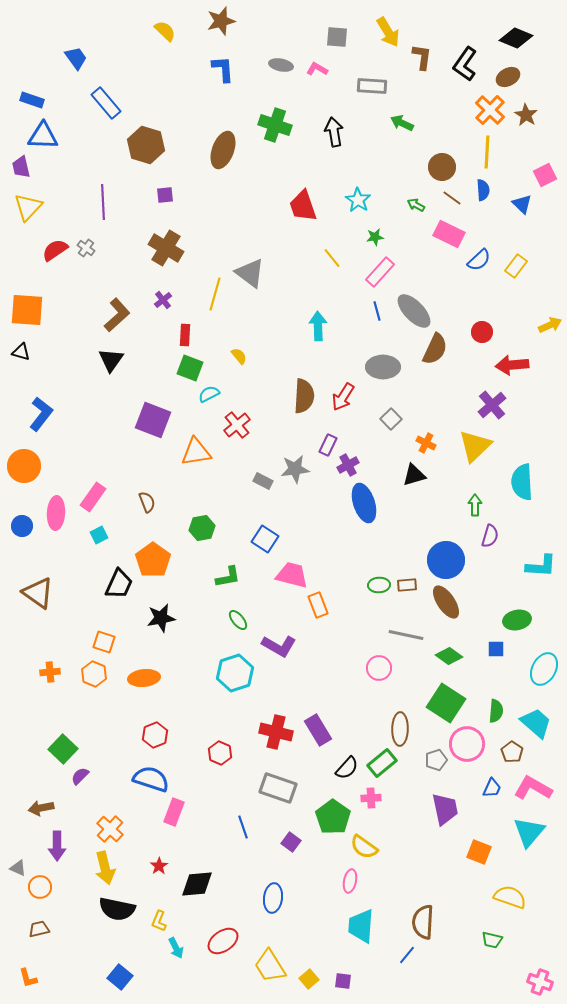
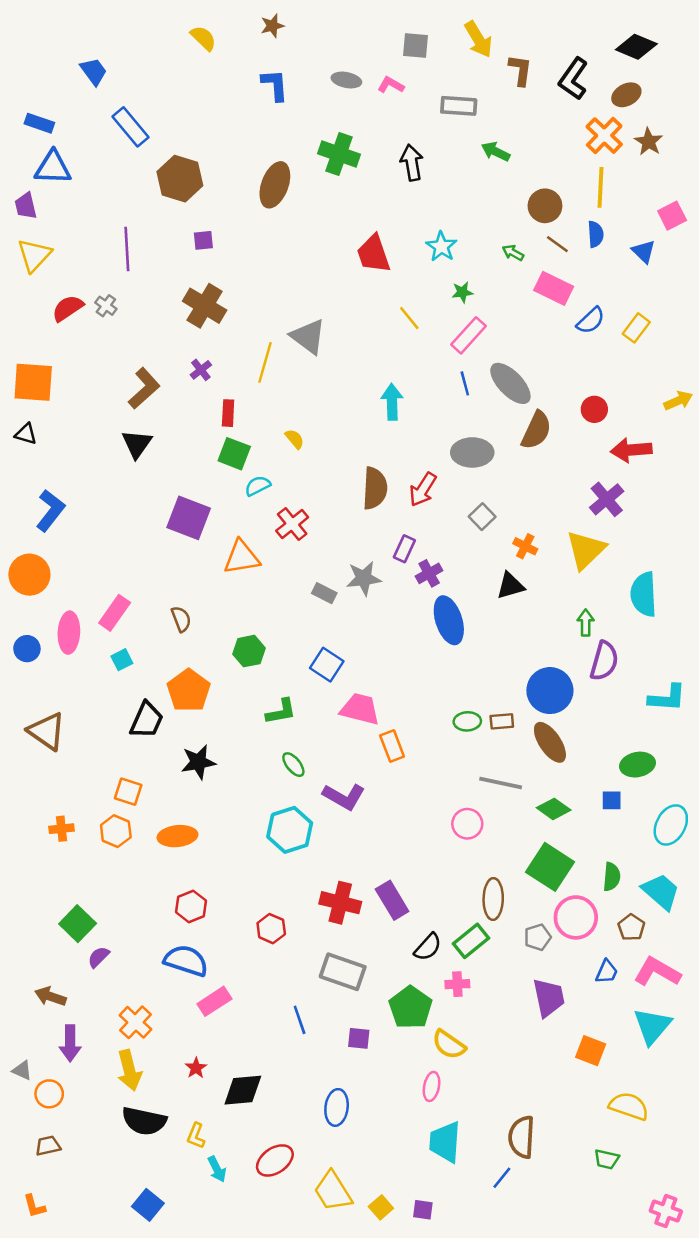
brown star: (221, 21) -> (272, 26), size x0.7
purple semicircle: (490, 536) -> (604, 661), size x1.4
brown arrow: (41, 808) -> (50, 996), turned 30
pink rectangle: (174, 812) -> (214, 1001), turned 36
purple square: (291, 842) -> (359, 1038), turned -30

